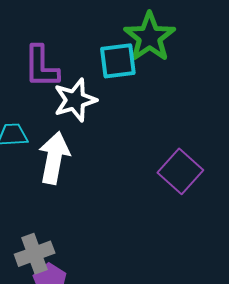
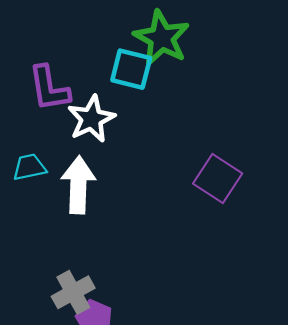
cyan square: (118, 61) -> (131, 69), turned 30

